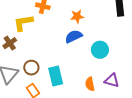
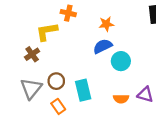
cyan circle: (100, 50) -> (121, 61), moved
orange semicircle: (90, 84) -> (121, 99), turned -80

